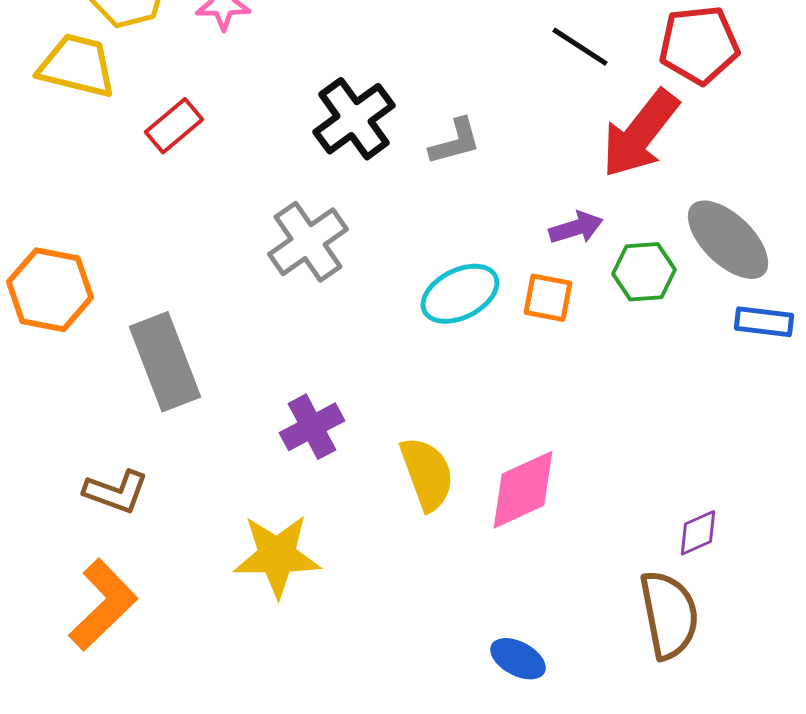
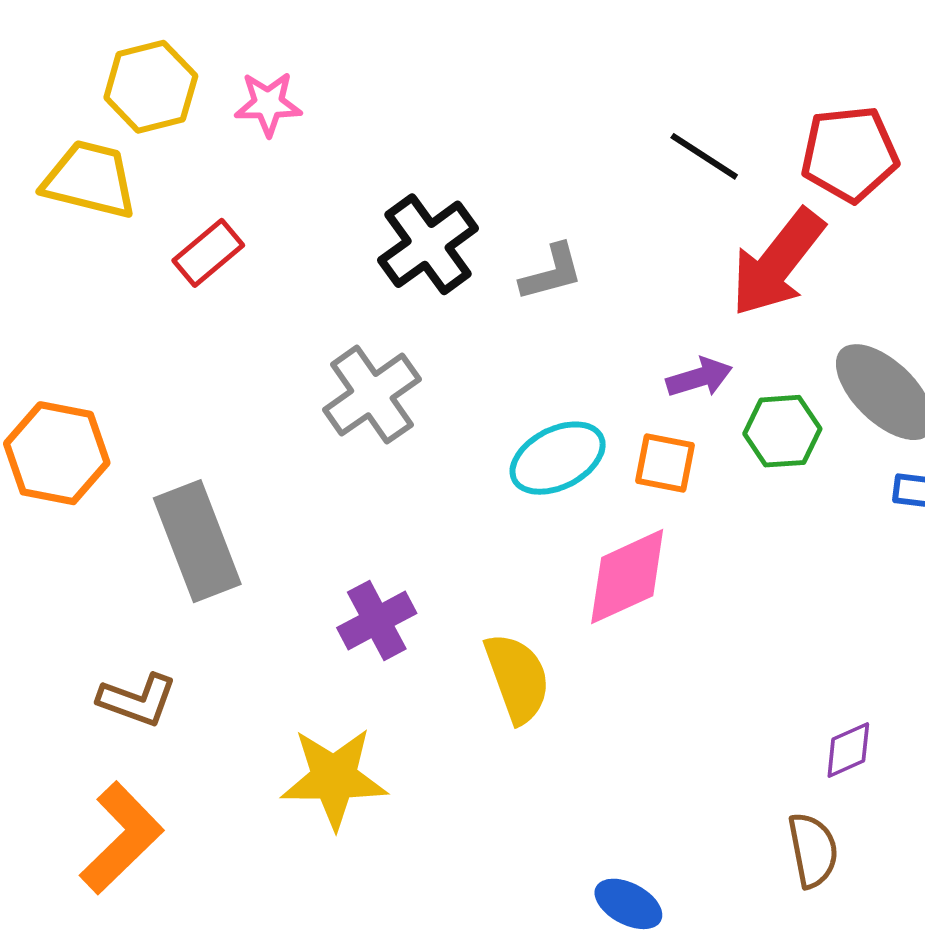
pink diamond: (523, 490) -> (627, 577), moved
brown semicircle: (669, 615) -> (813, 850), size x0.7

